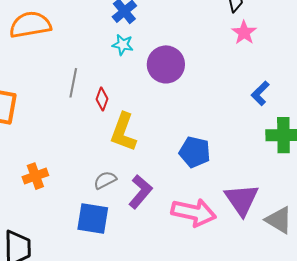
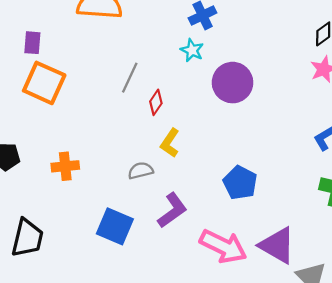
yellow L-shape: (123, 132) -> (170, 143), size x0.7
gray semicircle: (105, 180) -> (141, 171), moved
purple triangle: (242, 200) -> (277, 245), turned -39

